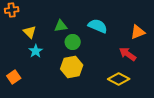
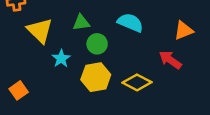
yellow triangle: (30, 32) -> (40, 31), size x1.5
cyan star: (36, 51) -> (61, 58), moved
yellow diamond: (119, 79) -> (137, 82), moved

